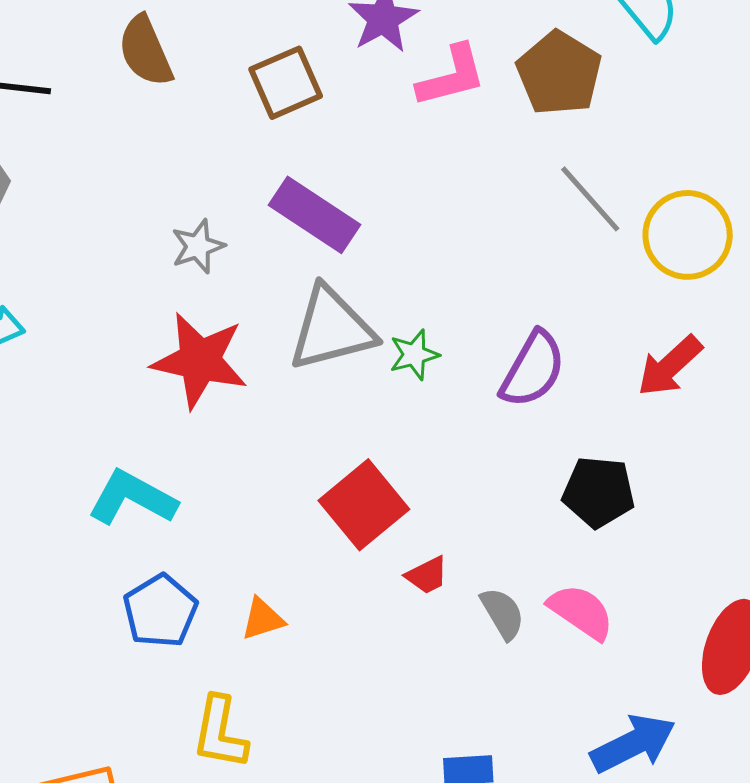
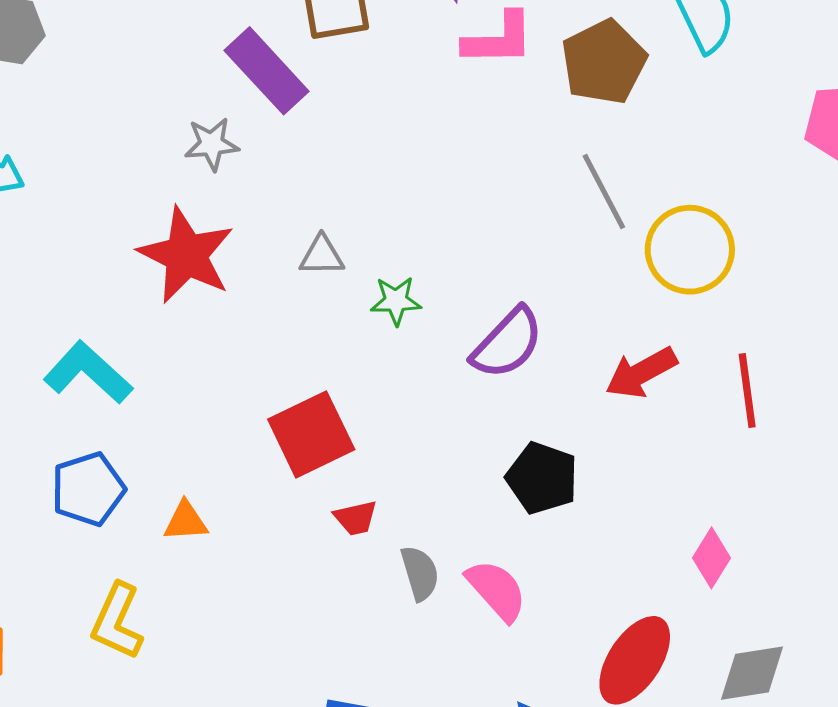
purple rectangle: (314, 215) -> (267, 71), moved
gray triangle: (331, 329) -> (322, 256), size x0.5

